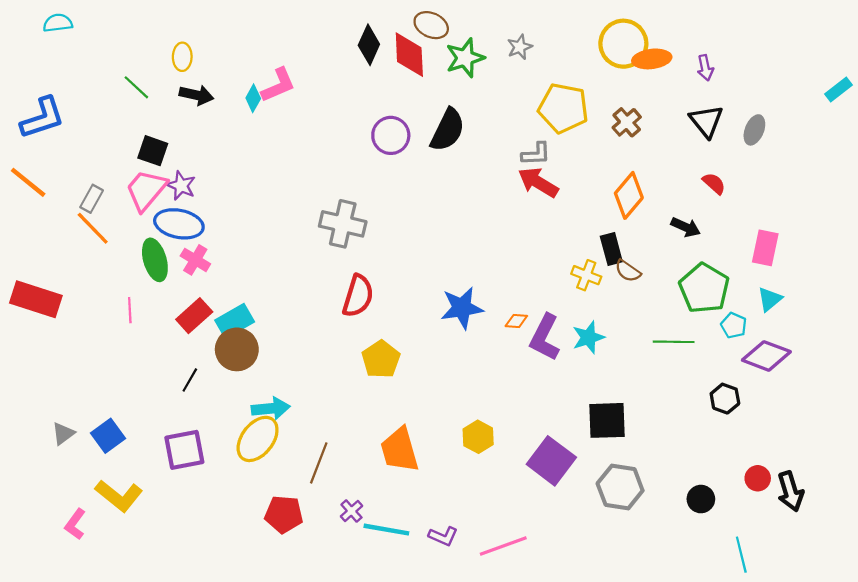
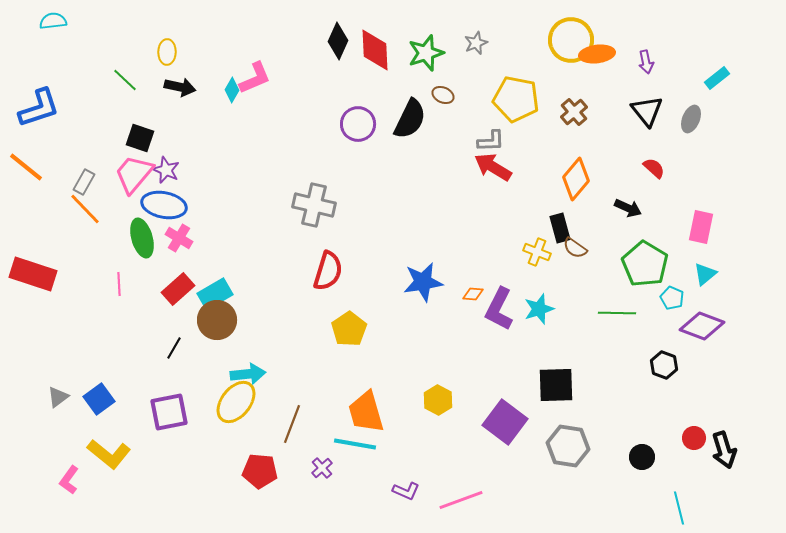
brown ellipse: (431, 25) -> (443, 95), moved, size x0.7
cyan rectangle: (838, 90) -> (717, 78), moved
cyan line: (386, 530) -> (355, 444), moved

